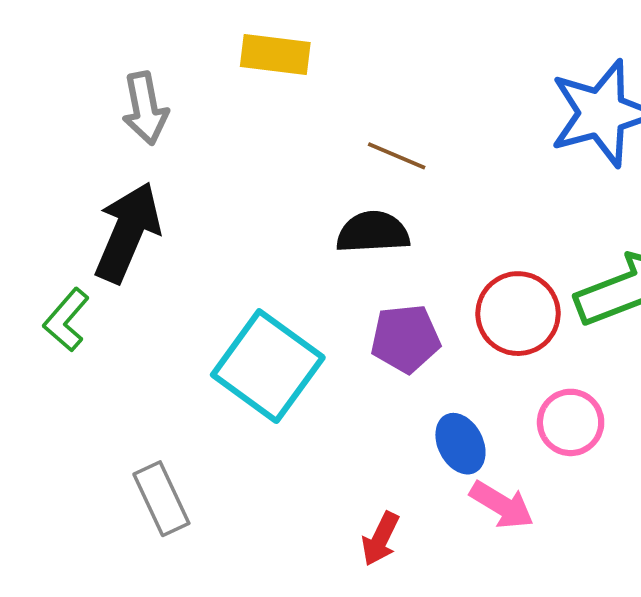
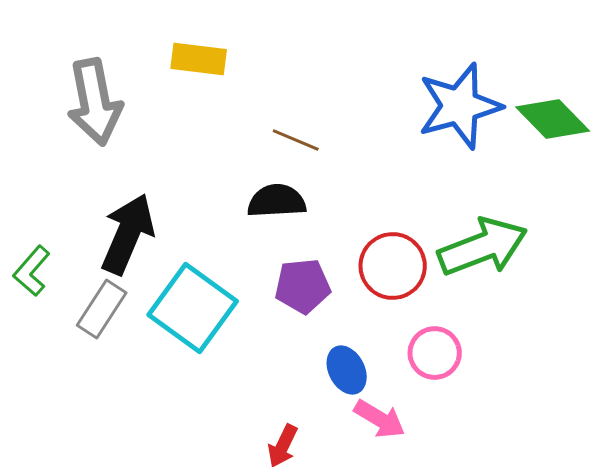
gray arrow: (145, 108) -> (95, 102), size x1.5
black arrow: (128, 232) -> (128, 234), moved
gray rectangle: (161, 499) -> (102, 309), moved, turned 58

